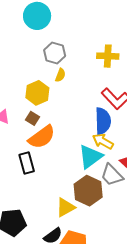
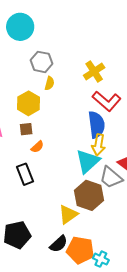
yellow cross: (108, 56) -> (94, 71), moved, turned -30
brown square: (32, 118) -> (26, 129), turned -32
orange semicircle: (42, 137) -> (37, 147), size x0.5
yellow arrow: (103, 141) -> (99, 145), turned -105

